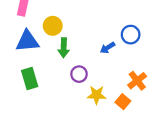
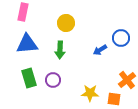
yellow circle: (53, 26) -> (66, 23), moved
purple circle: (79, 74) -> (53, 80), moved
orange square: (123, 102) -> (114, 99), turned -32

